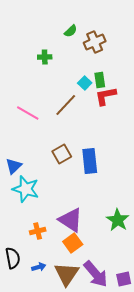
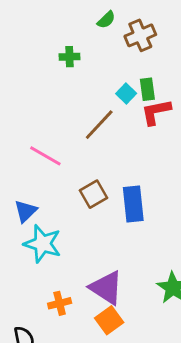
pink line: (28, 113) -> (45, 156), moved

